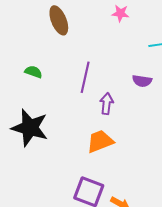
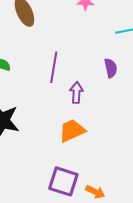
purple semicircle: (142, 81) -> (111, 68), turned -108

